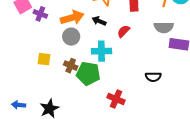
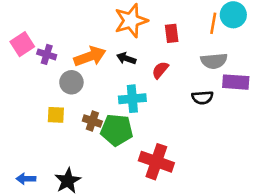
gray circle: (71, 37) -> (71, 82), moved
black semicircle: (153, 77) -> (202, 98), moved
red cross: (116, 99) -> (156, 162), size x1.4

